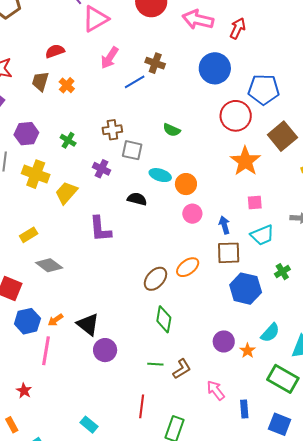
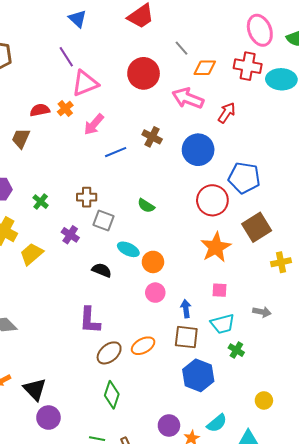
brown cross: (155, 63) -> (152, 137), moved
orange cross: (67, 85) -> (65, 108), moved
purple L-shape: (100, 229) -> (90, 320), moved
green cross: (282, 272) -> (236, 350), moved, turned -35

